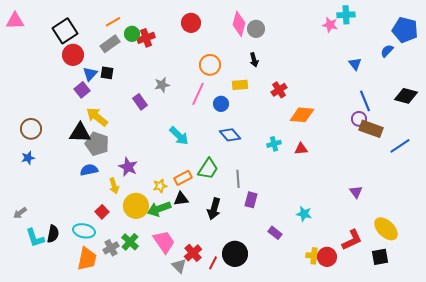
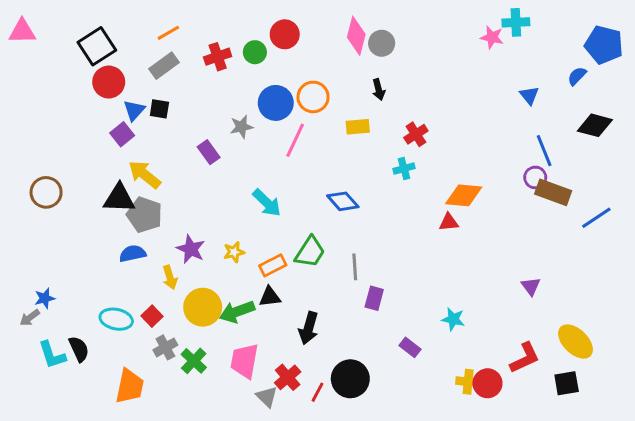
green circle: (132, 34) -> (255, 52), moved
black diamond: (406, 96) -> (595, 125), moved
blue circle: (221, 104) -> (276, 103), moved, size x1.5
orange diamond: (302, 115) -> (464, 195), moved
cyan cross: (274, 144) -> (404, 169), moved
blue star: (28, 158) -> (45, 298), moved
yellow star: (160, 186) -> (234, 252), moved
black arrow: (214, 209) -> (309, 328), moved
cyan ellipse: (84, 231) -> (116, 319), moved
black semicircle: (53, 234) -> (79, 349), turned -36
pink trapezoid: (164, 242) -> (244, 361), turned -135
gray cross: (111, 248) -> (165, 347), moved

